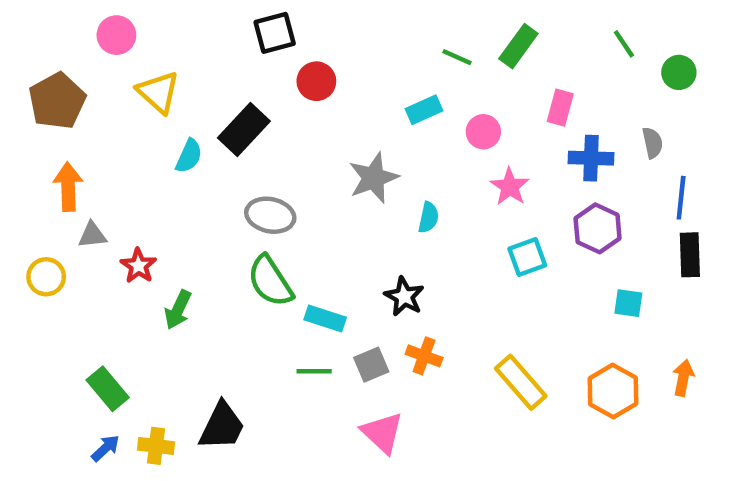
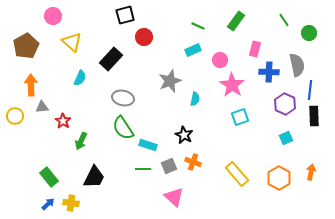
green line: (457, 57) -> (198, 26), moved
gray semicircle: (653, 143) -> (297, 65), size x1.6
cyan semicircle: (189, 156) -> (80, 78), moved
pink star: (510, 187) -> (232, 85), size x1.4
purple hexagon: (598, 228) -> (285, 104), moved
yellow circle: (46, 277) -> (15, 116), moved
cyan square: (628, 303) -> (286, 138), turned -32
black trapezoid: (222, 426) -> (94, 177), moved

